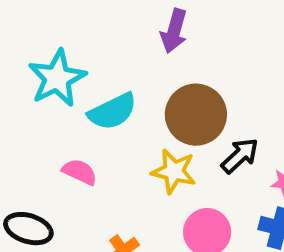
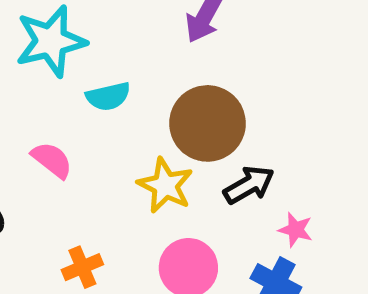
cyan semicircle: (112, 111) -> (108, 96), size x0.7

